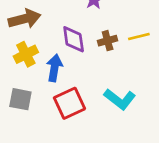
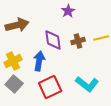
yellow cross: (26, 54) -> (13, 61), moved
gray square: (20, 99) -> (14, 84), turned 30

